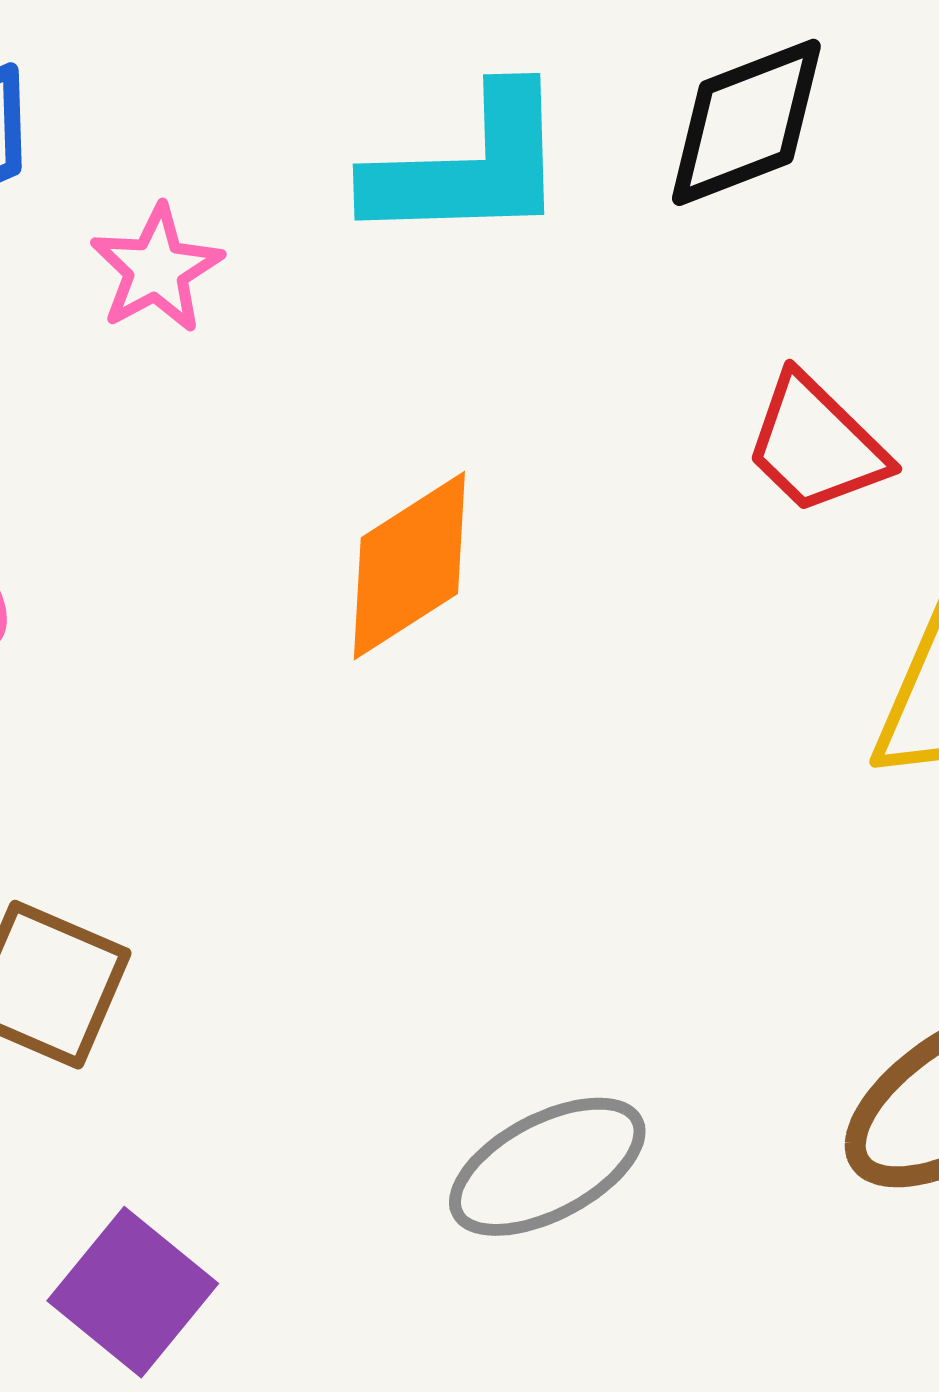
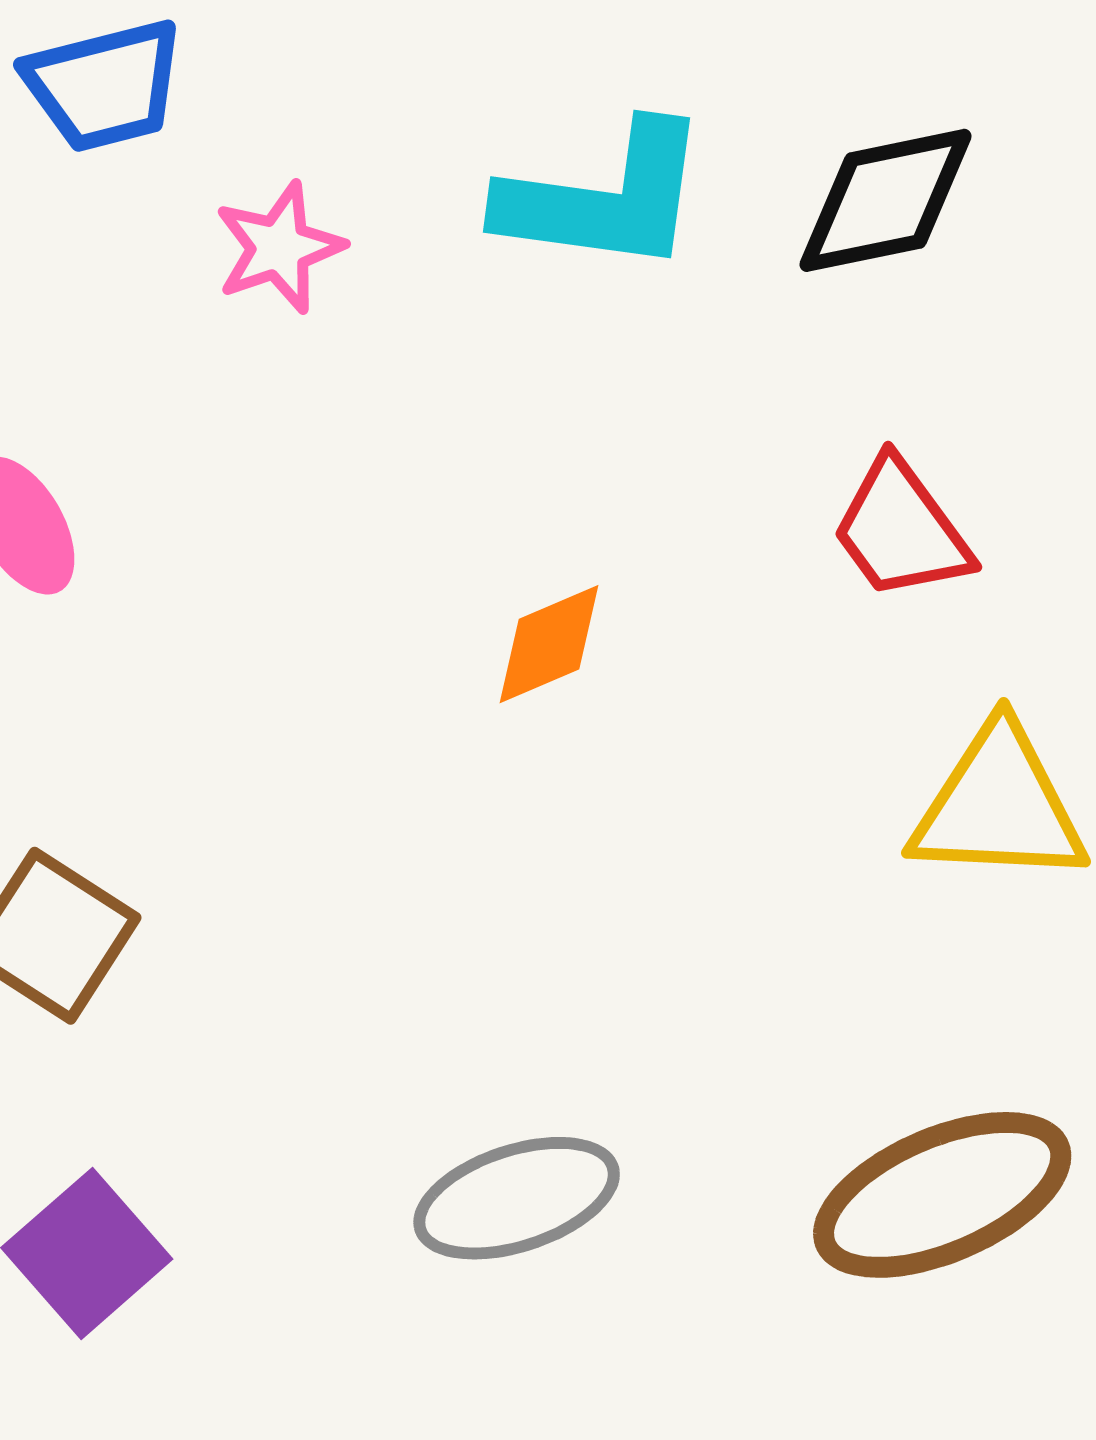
orange diamond: (409, 566) -> (549, 644), moved, size x0.7

